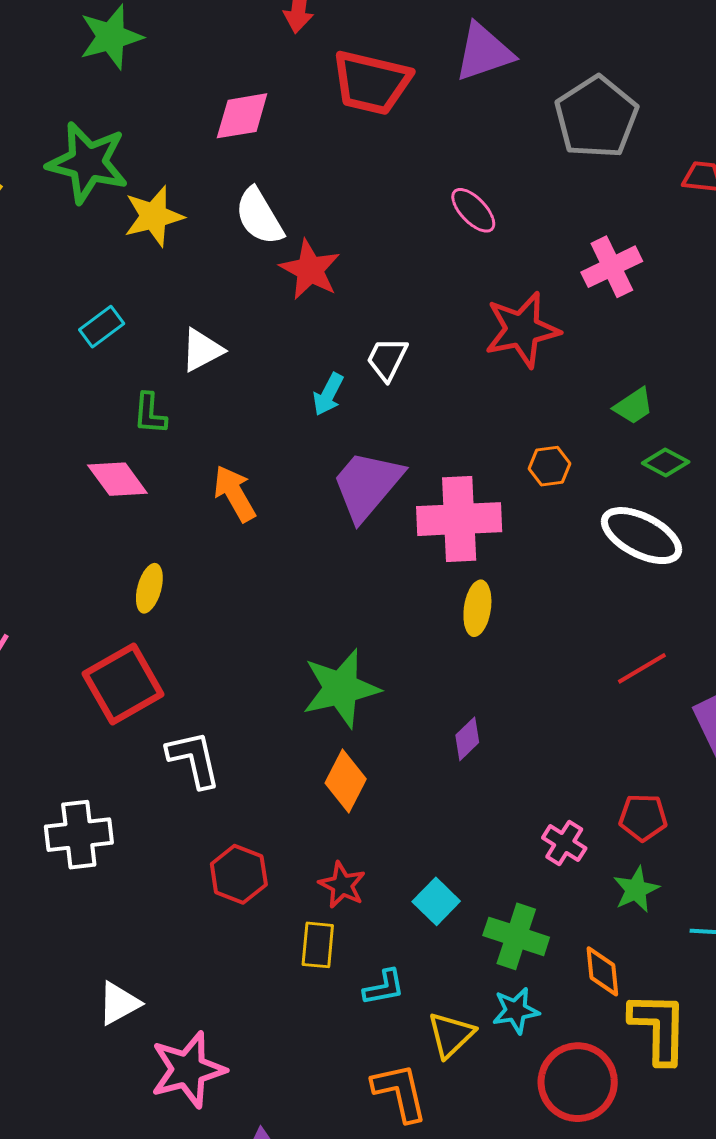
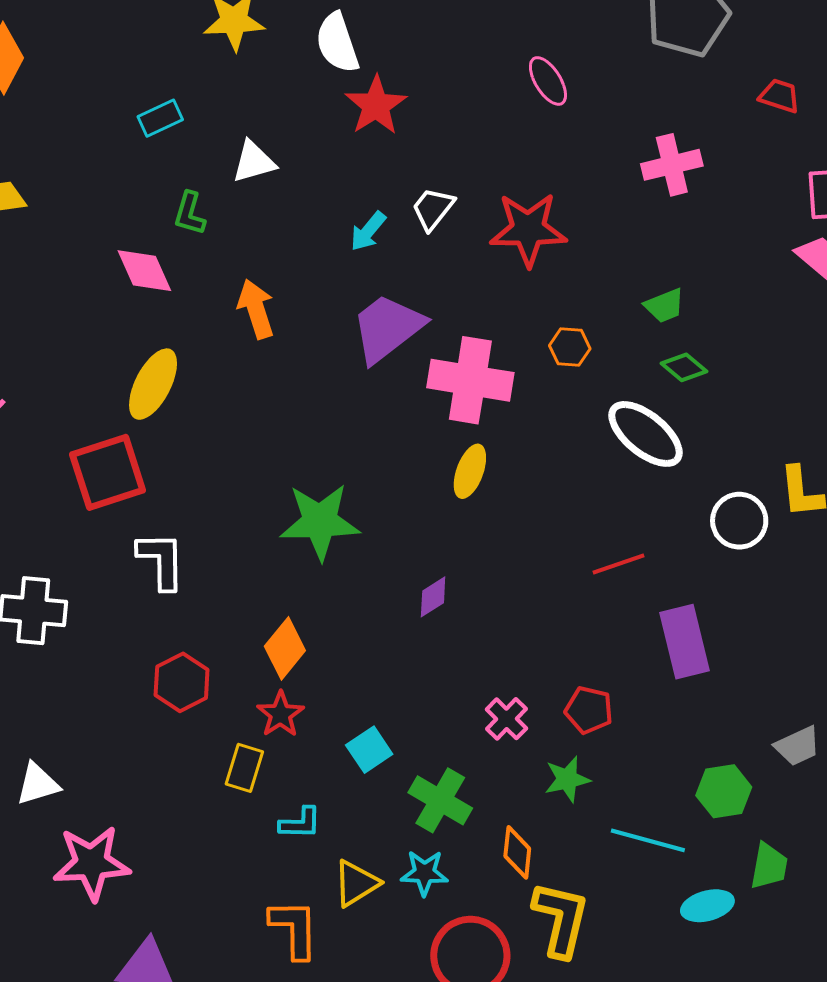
red star: (522, 330) -> (528, 229), moved
yellow ellipse: (149, 588) -> (153, 384), size x1.5
orange diamond: (346, 781) -> (285, 648), moved

